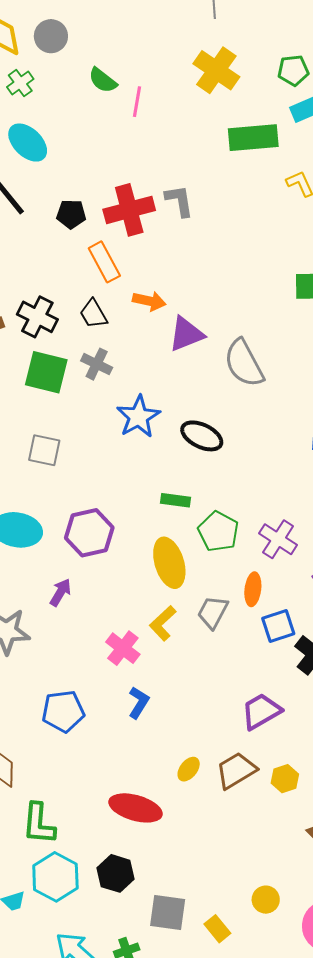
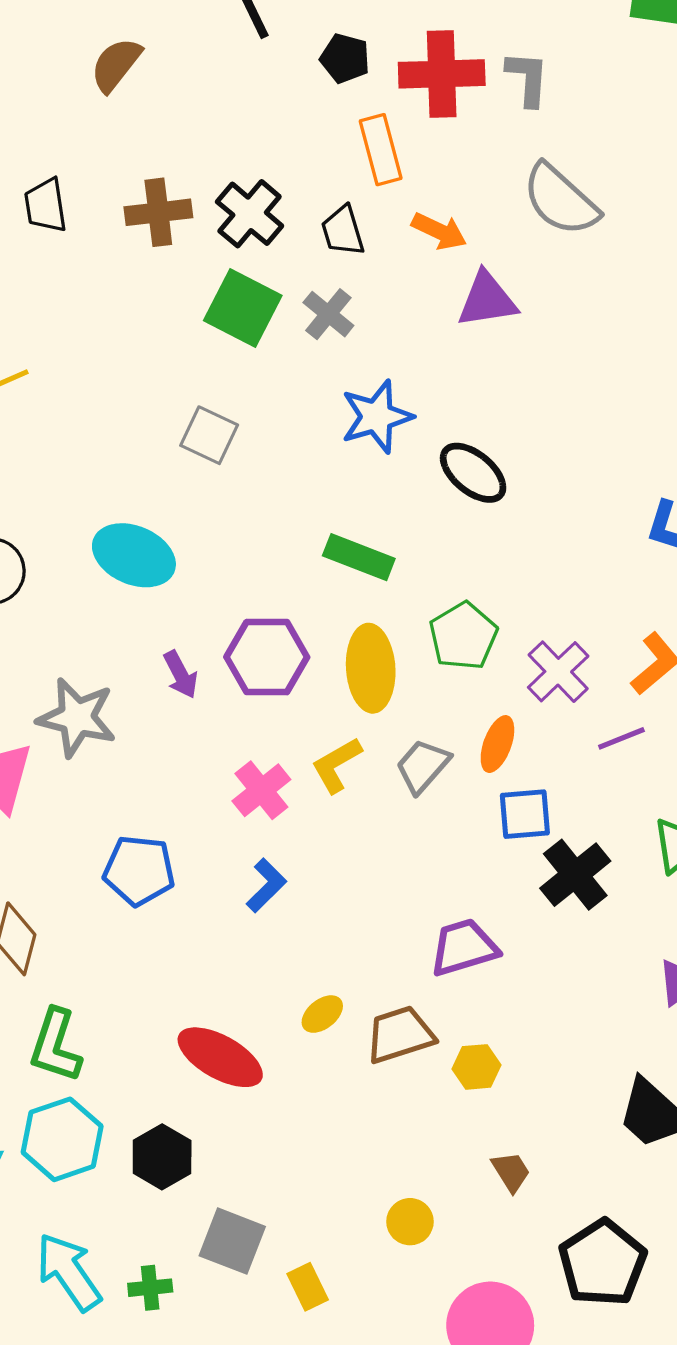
gray semicircle: (244, 363) -> (561, 200), moved, turned -33
green rectangle: (176, 500) -> (359, 557), moved, size x1.4
purple hexagon: (89, 533) -> (267, 657), moved
purple arrow: (60, 592) -> (181, 675), turned 108
yellow circle: (266, 900) -> (410, 1222), moved

